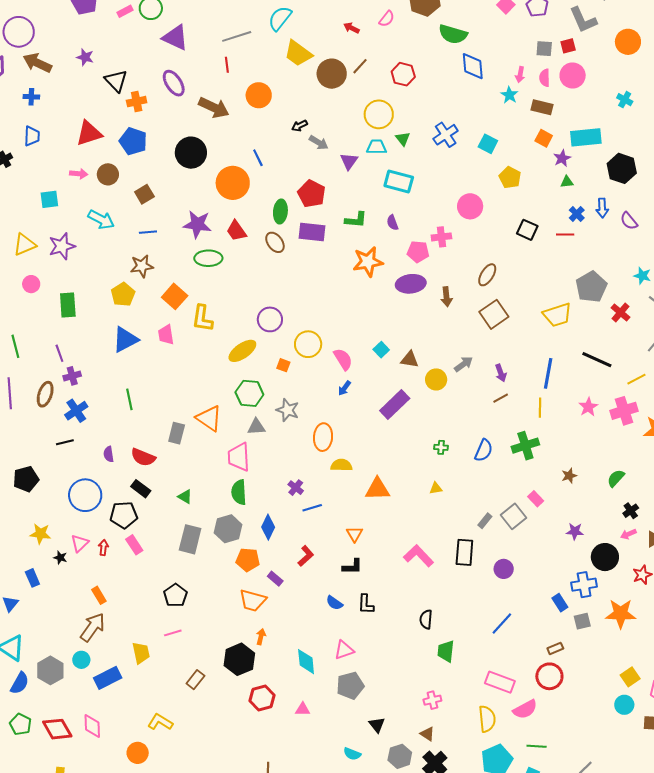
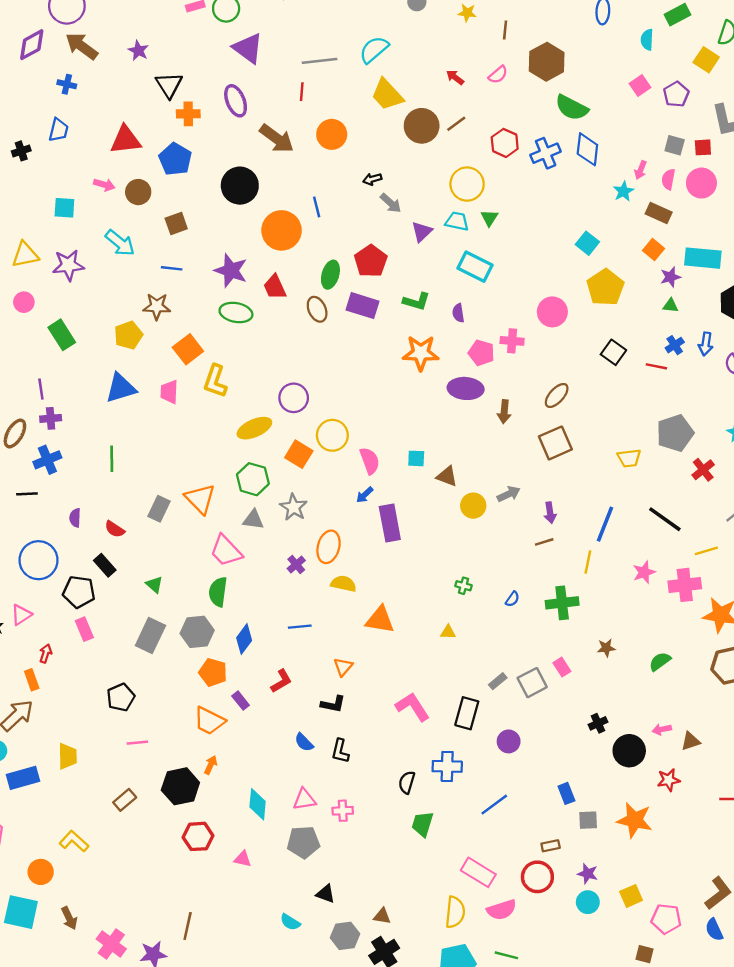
blue cross: (446, 135) -> (546, 153), moved
yellow pentagon: (510, 177) -> (605, 287), size x1.4
green rectangle: (68, 305) -> (62, 335), turned -40
yellow trapezoid: (557, 315) -> (629, 458), size x0.7
cyan square: (381, 350) -> (416, 458), turned 35
orange square: (283, 365) -> (299, 454), size x1.6
purple rectangle: (395, 404) -> (390, 523), moved, turned -68
blue semicircle: (484, 450) -> (512, 599), size x0.6
red semicircle: (143, 457) -> (115, 529), size x0.7
pink trapezoid: (239, 457) -> (226, 551), turned -52
purple cross: (296, 488) -> (296, 565), moved
black cross: (631, 511) -> (598, 723), moved
purple star: (575, 531) -> (588, 874), moved
red arrow: (103, 547) -> (46, 653), moved
blue cross: (584, 585) -> (447, 766), moved
pink line: (173, 633) -> (137, 743), moved
pink cross: (432, 700) -> (343, 811), moved
cyan circle: (624, 705) -> (588, 902), moved
black triangle: (377, 725) -> (326, 894), turned -42
brown triangle: (427, 734) -> (382, 916), turned -35

